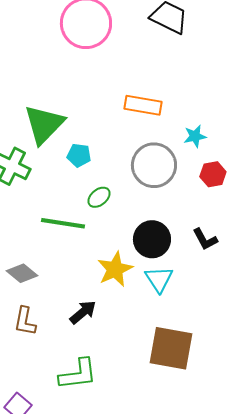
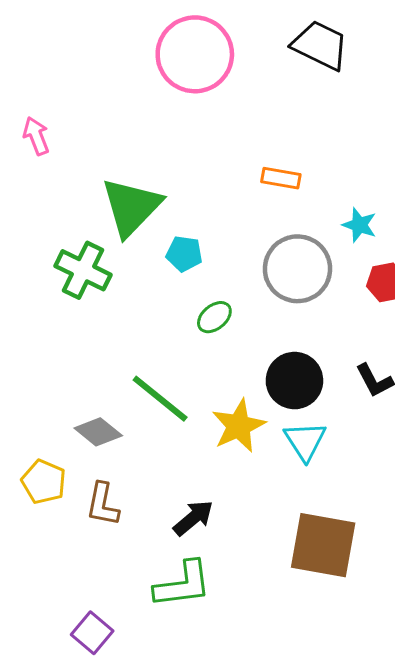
orange rectangle: (143, 105) -> (281, 178), size x0.7
cyan star: (195, 136) -> (359, 225), turned 30
green line: (63, 223) -> (160, 399), moved, turned 30
black arrow: (83, 312) -> (193, 518), moved

